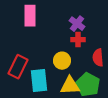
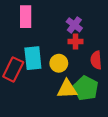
cyan rectangle: (39, 81) -> (33, 58), moved

